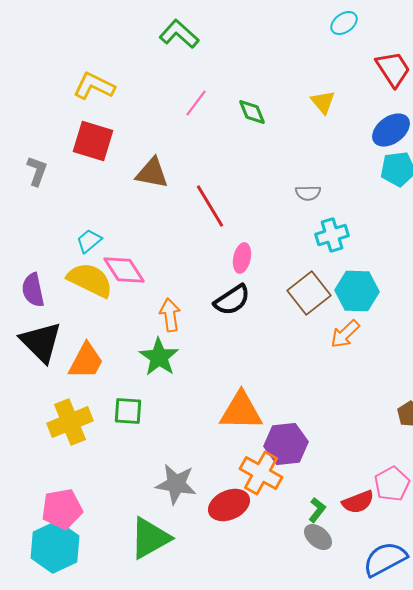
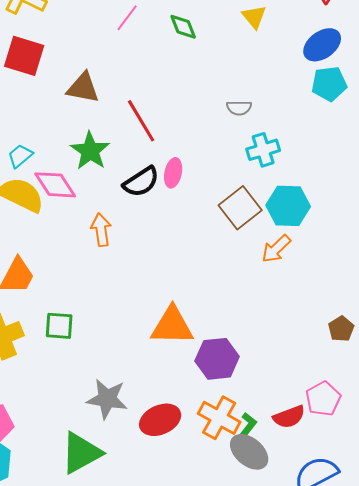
black semicircle: (232, 300) -> (141, 182), moved
green star: (159, 357) -> (90, 151), moved
orange cross: (261, 473) -> (219, 418), moved
gray ellipse: (318, 537) -> (249, 452), size x1.4

